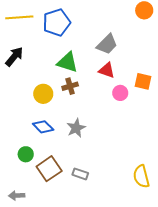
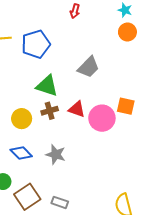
red triangle: (107, 70) -> (77, 109), moved
pink circle: (120, 93) -> (102, 118), size x1.6
gray star: (76, 128) -> (56, 154), turned -30

